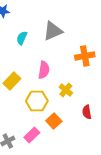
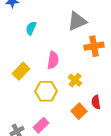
gray triangle: (53, 31) -> (77, 21), moved
orange square: (54, 121) -> (79, 111), moved

